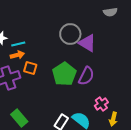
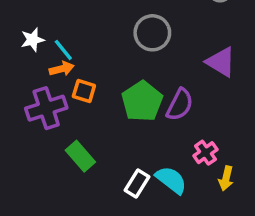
purple triangle: (87, 43) -> (221, 62), moved
cyan line: (18, 44) -> (63, 50), turned 64
green rectangle: (19, 118) -> (80, 156), moved

